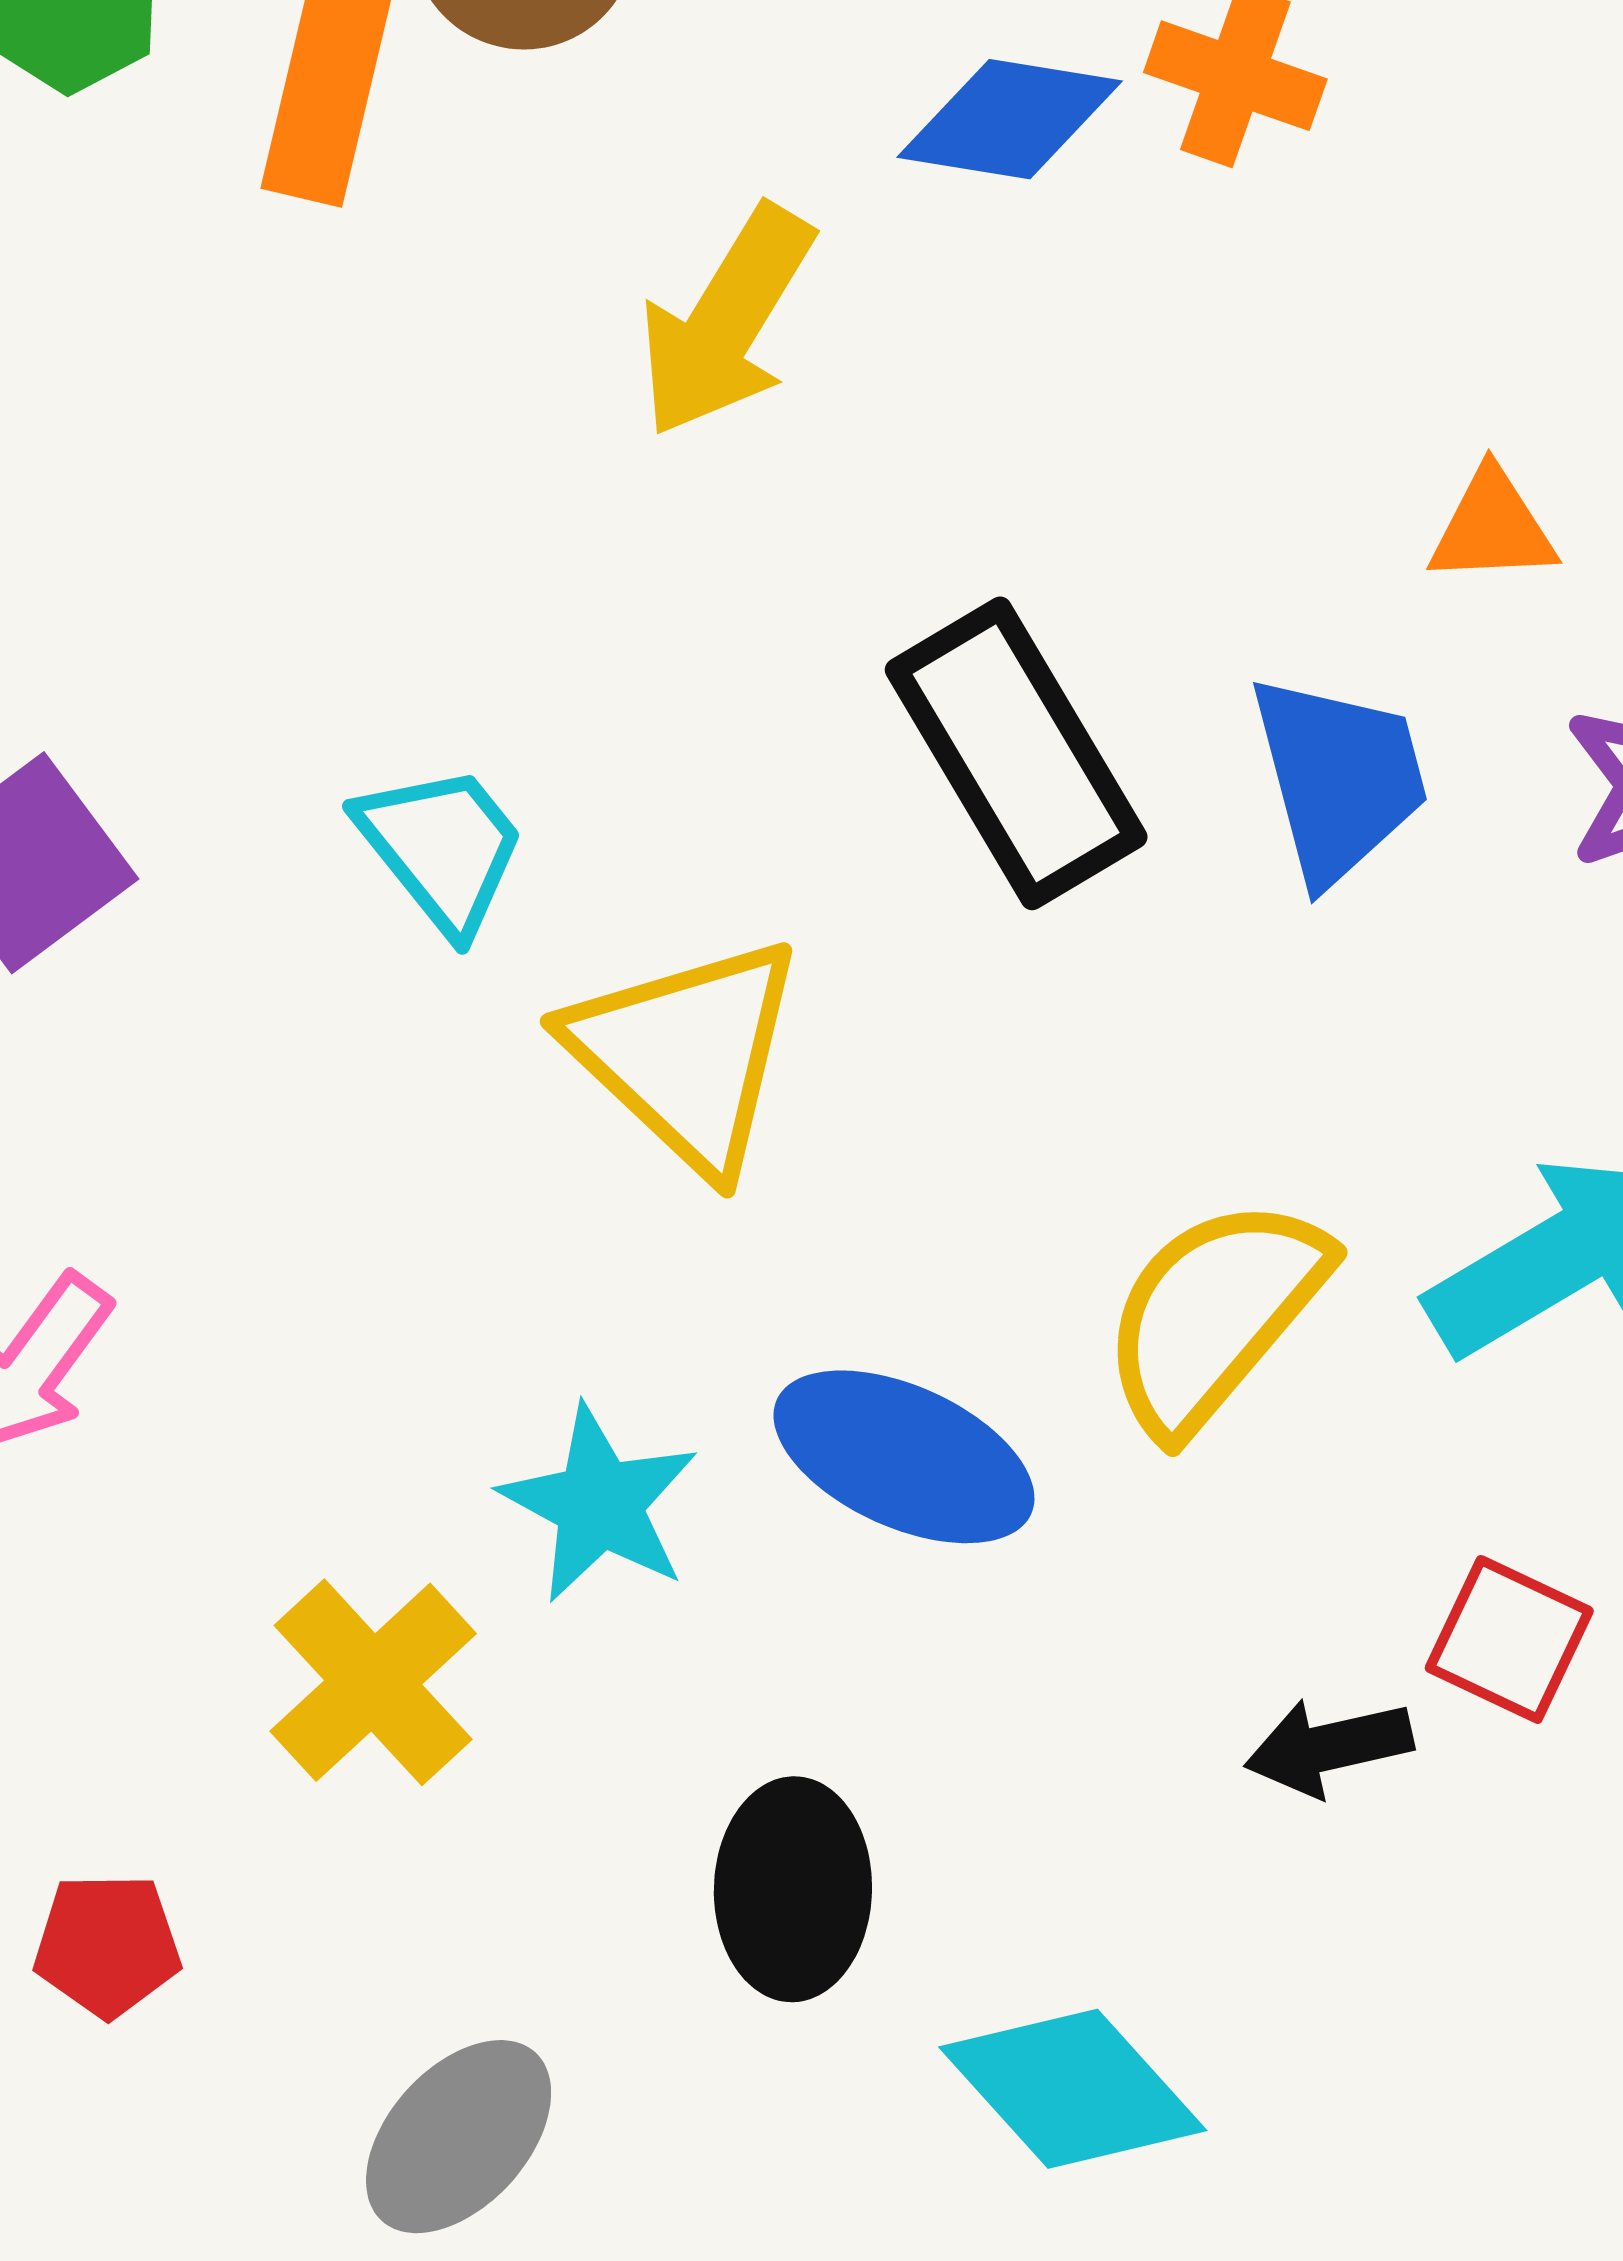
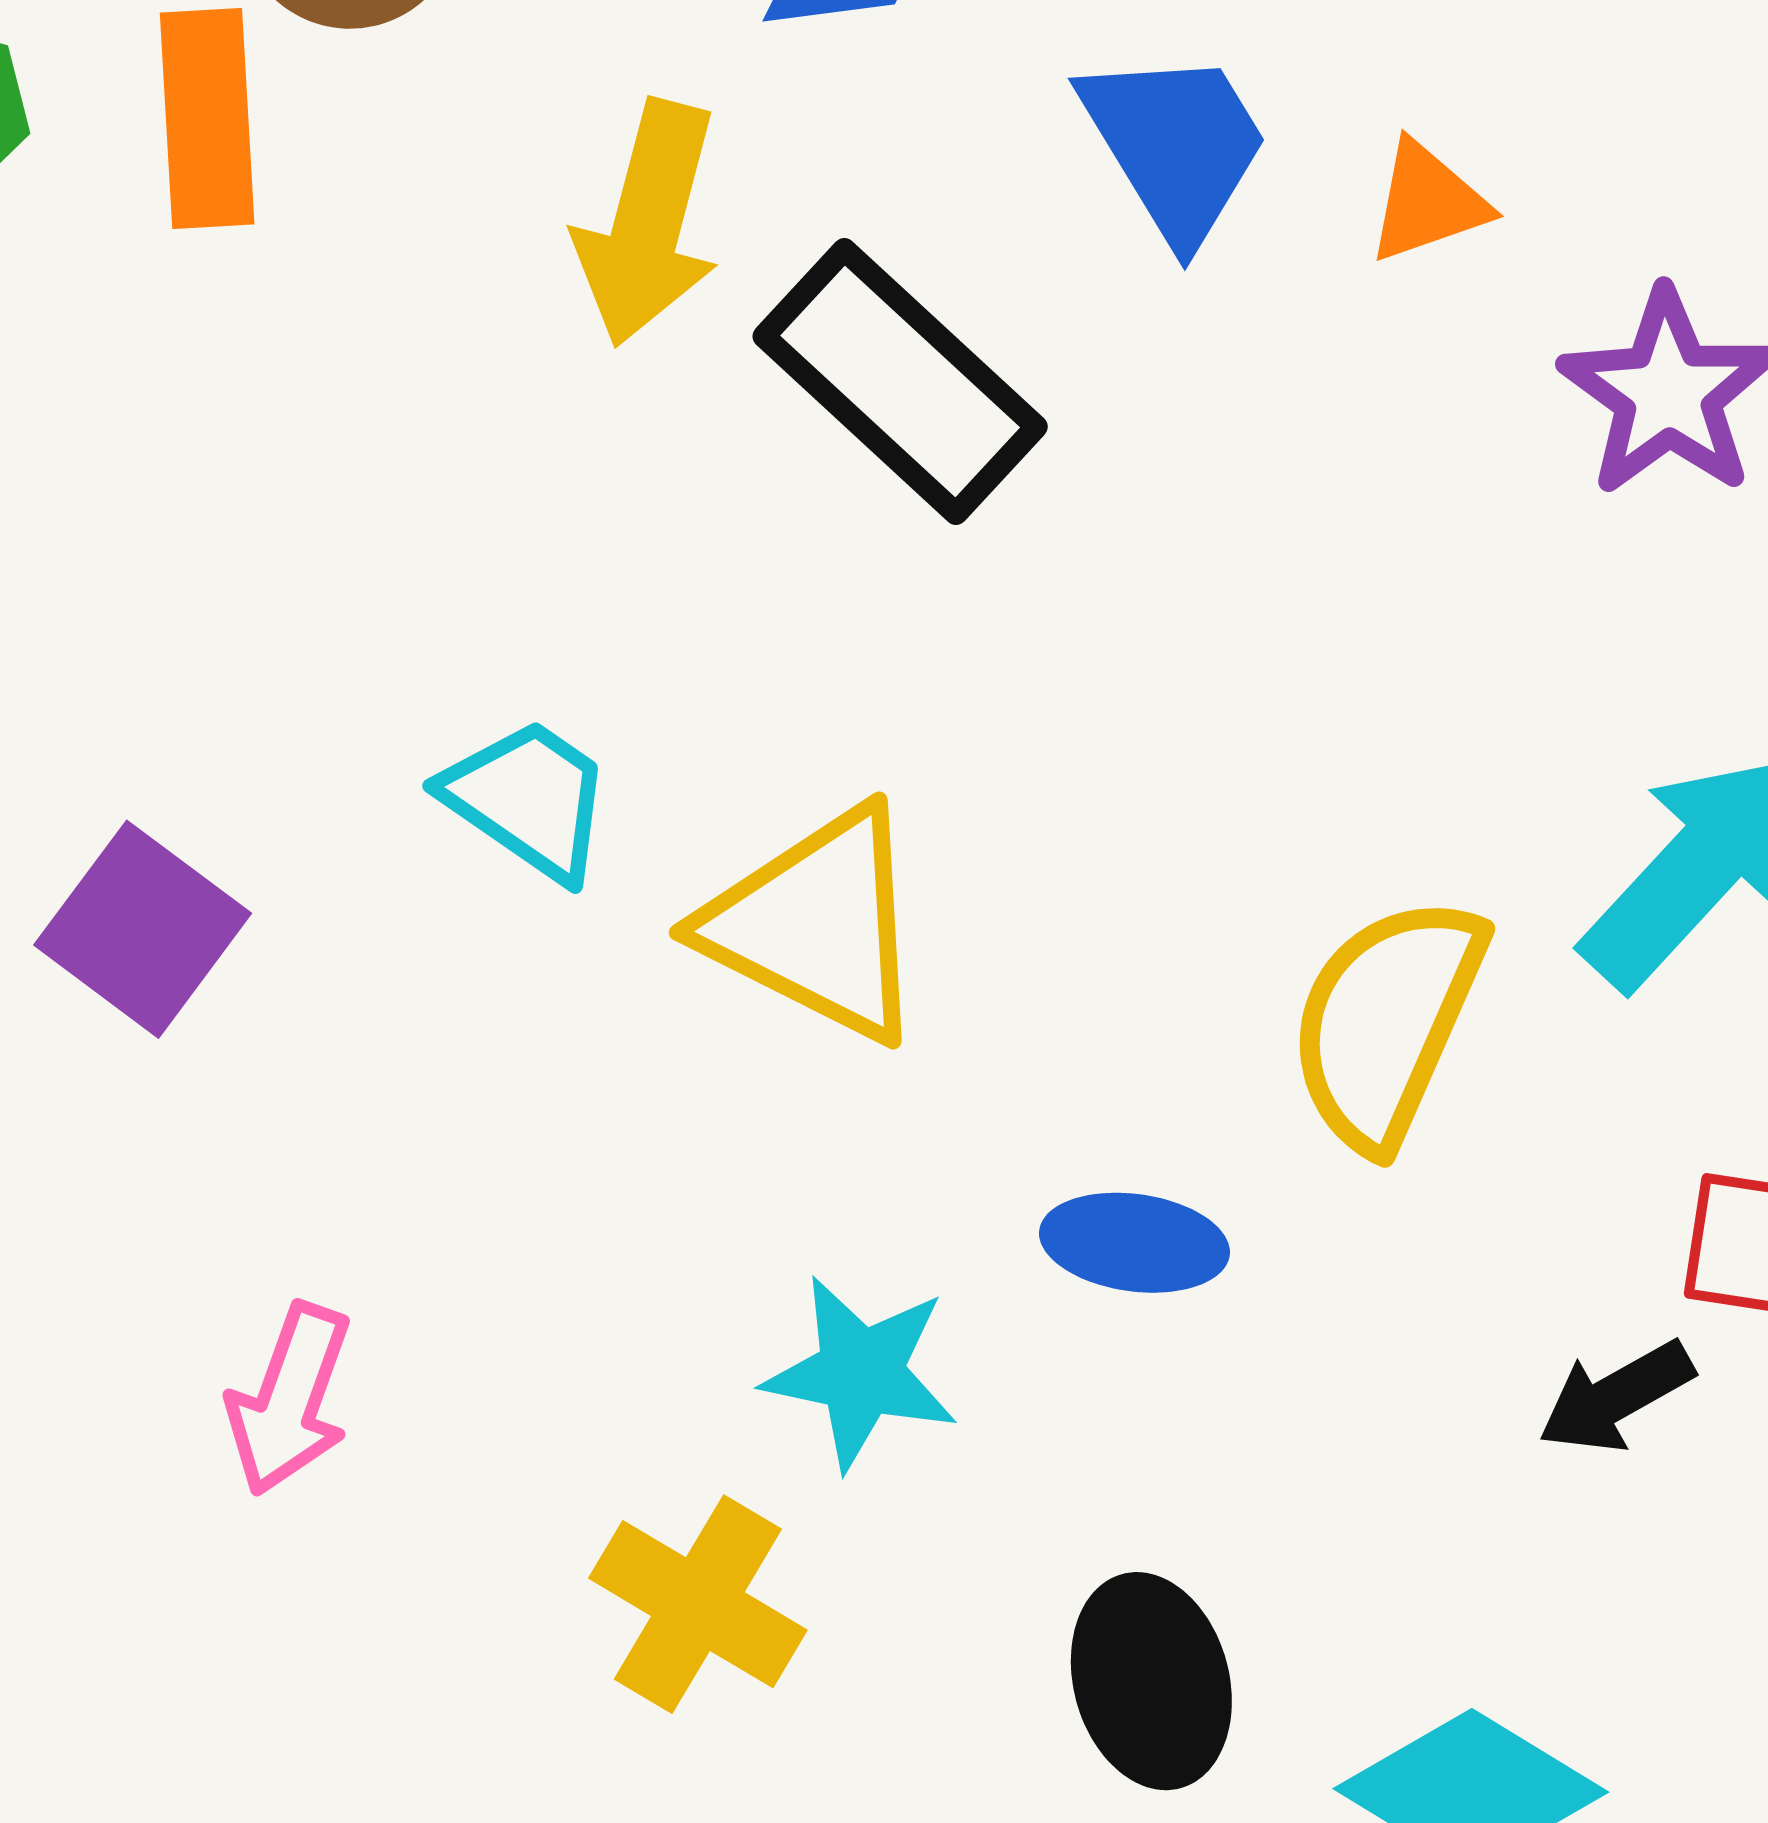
black rectangle: (1016, 753) -> (900, 382), moved
blue trapezoid: (1339, 778) -> (1175, 145), moved
blue ellipse: (904, 1457) -> (1134, 1243), size x0.7

